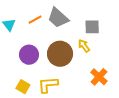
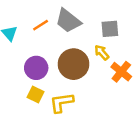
orange cross: (99, 77) -> (121, 72), moved
yellow square: (23, 87) -> (36, 95), moved

